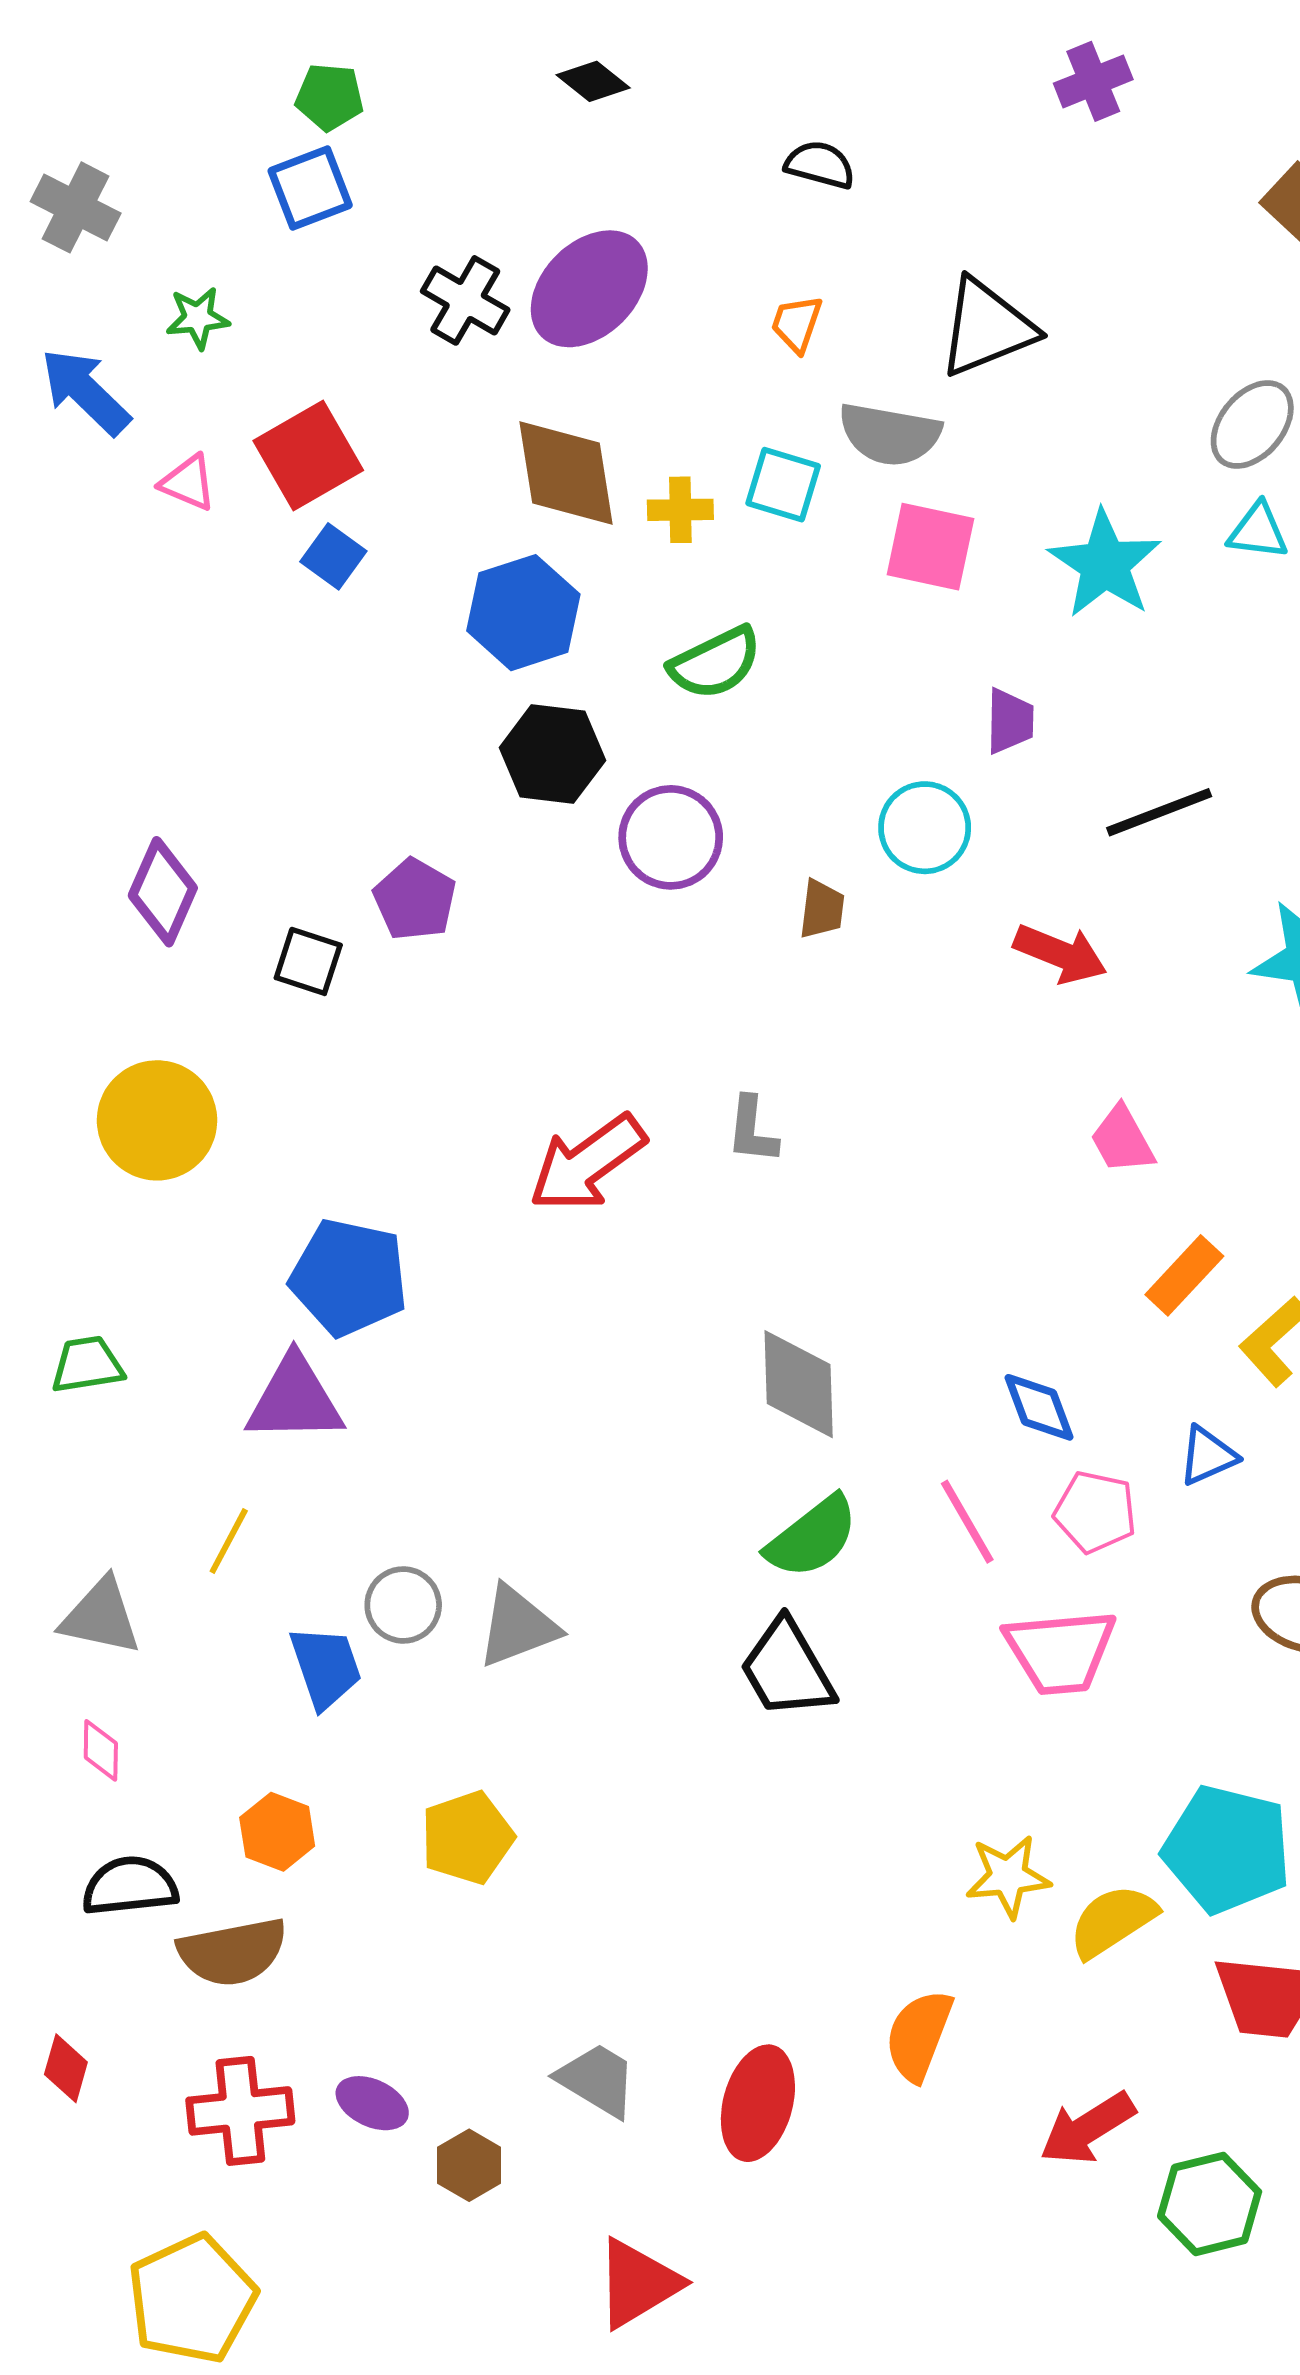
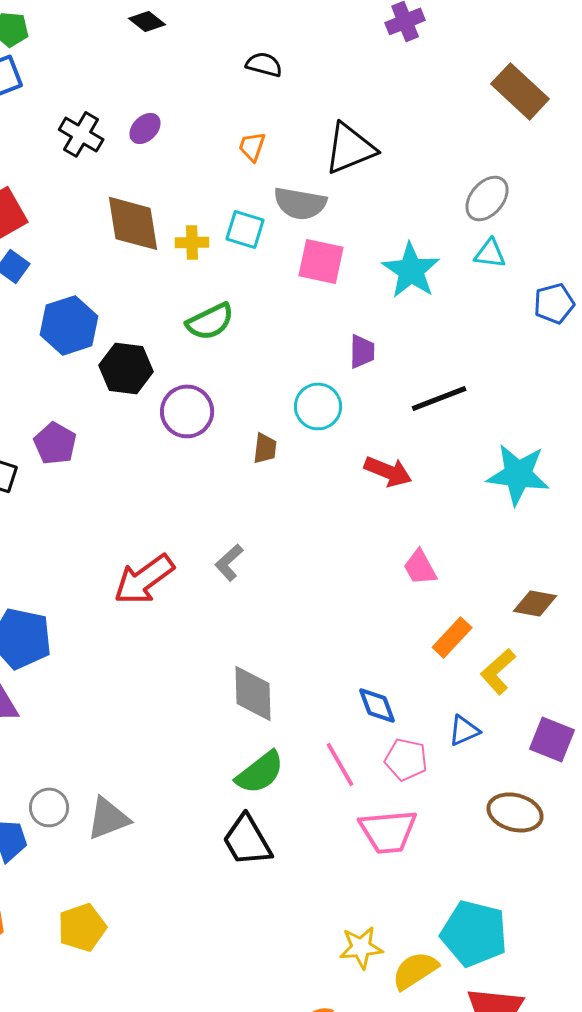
purple ellipse: (589, 289) -> (145, 128), size x0.5
blue hexagon: (523, 613) -> (69, 325), moved
gray L-shape: (752, 1130) -> (229, 562), turned 42

